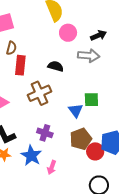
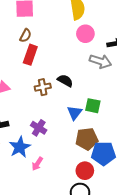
black semicircle: (56, 66) -> (65, 81), moved
brown cross: (39, 93) -> (43, 87), size x0.7
brown pentagon: (81, 139) -> (87, 139), moved
red circle: (95, 151) -> (85, 171), moved

